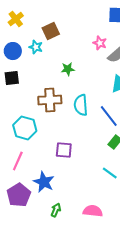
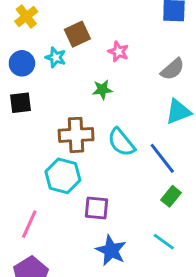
pink star: (100, 43) -> (118, 52), moved
cyan semicircle: (81, 105) -> (121, 142), turned -35
cyan hexagon: (25, 128) -> (63, 176), moved
blue star: (44, 182) -> (111, 250), moved

